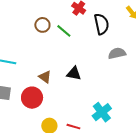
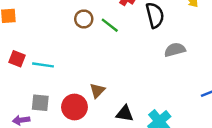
black triangle: (74, 73) -> (125, 114), moved
brown triangle: (45, 77) -> (97, 90), moved, turned 40

